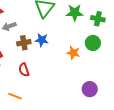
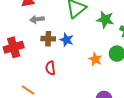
red semicircle: (24, 70) -> (50, 68), moved

